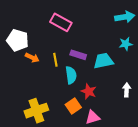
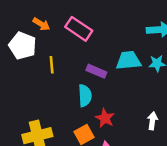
orange arrow: (32, 58) -> (41, 24), moved
yellow line: (55, 60) -> (52, 65), moved
cyan trapezoid: (103, 61) -> (128, 61), moved

